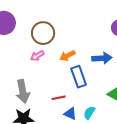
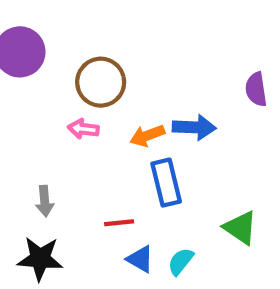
pink arrow: (37, 56) -> (83, 129), turned 32
blue arrow: (102, 58) -> (194, 127), moved
gray arrow: (23, 91) -> (45, 201), size x0.6

